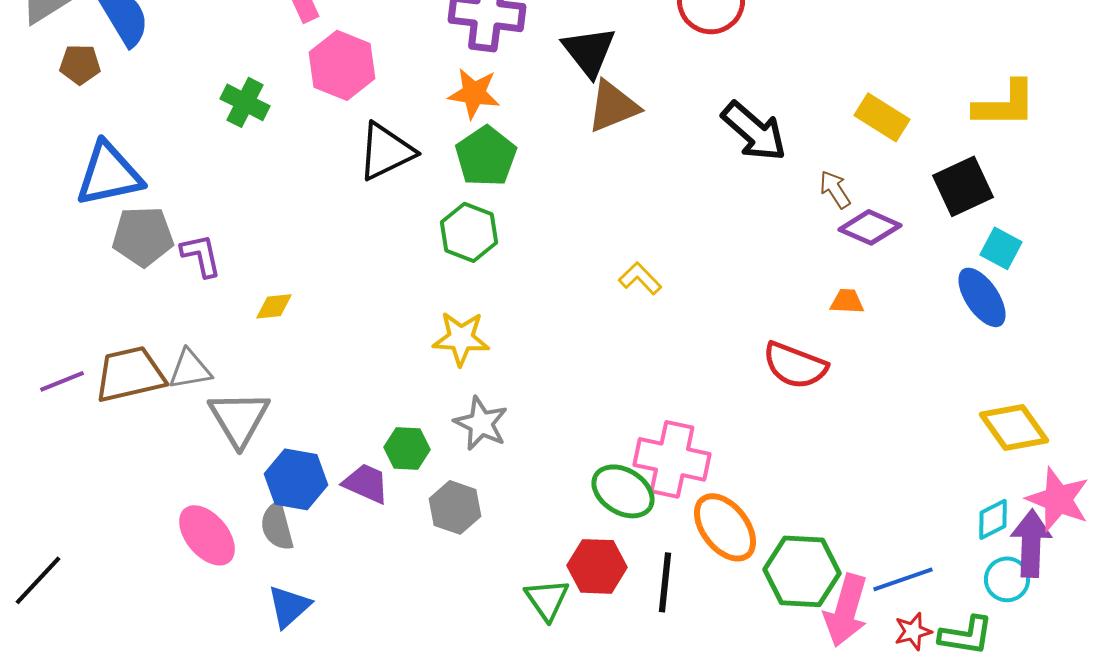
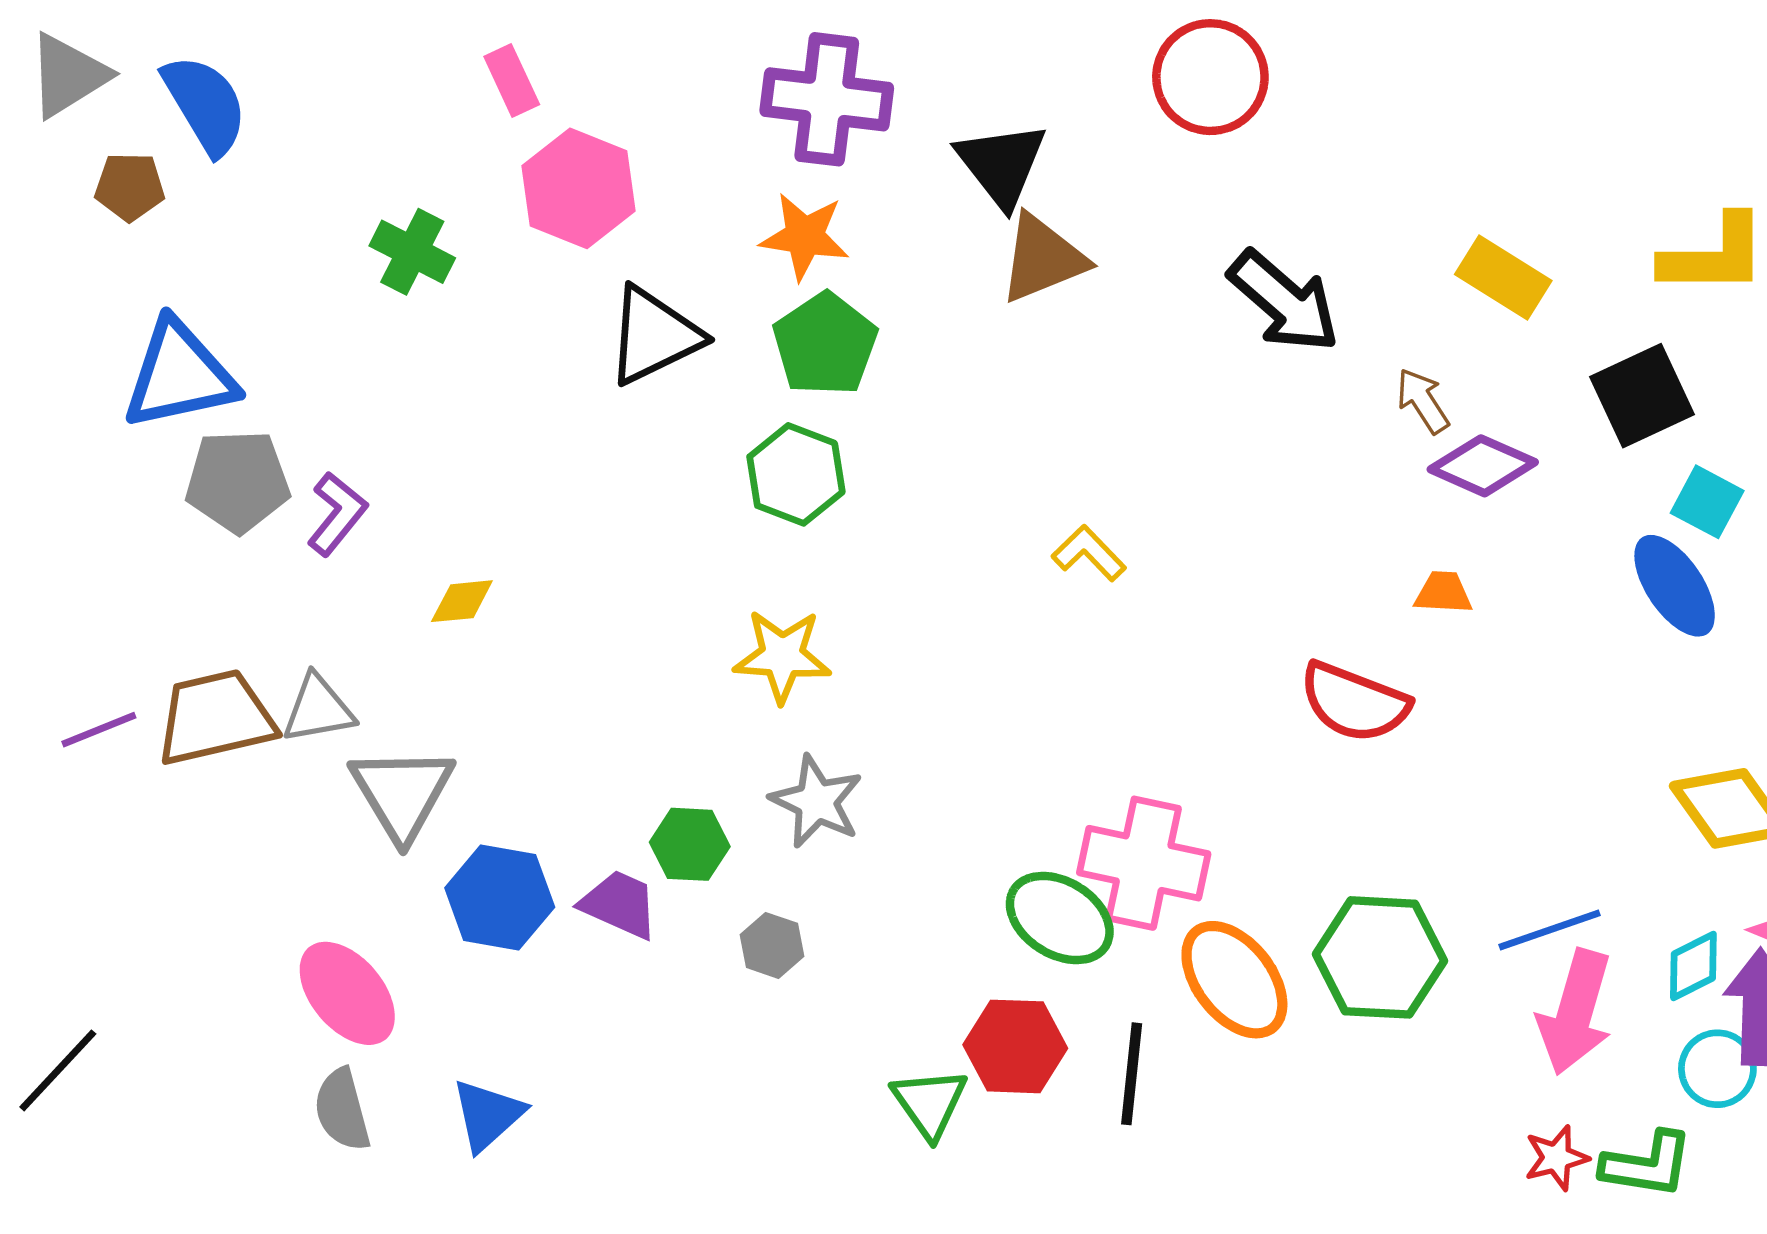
purple L-shape: (201, 255) -> (337, 514), turned 51
gray hexagon: (455, 507) -> (772, 945), size x0.7
gray semicircle: (277, 526) -> (342, 1110), moved
green hexagon: (802, 571) -> (1380, 957), moved
blue line: (903, 579) -> (1550, 930), moved
pink arrow: (846, 610) -> (1575, 1012), moved

